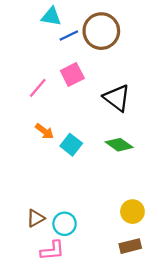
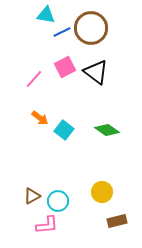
black triangle: (117, 98) -> (96, 72), moved
yellow circle: (132, 212) -> (102, 192), moved

